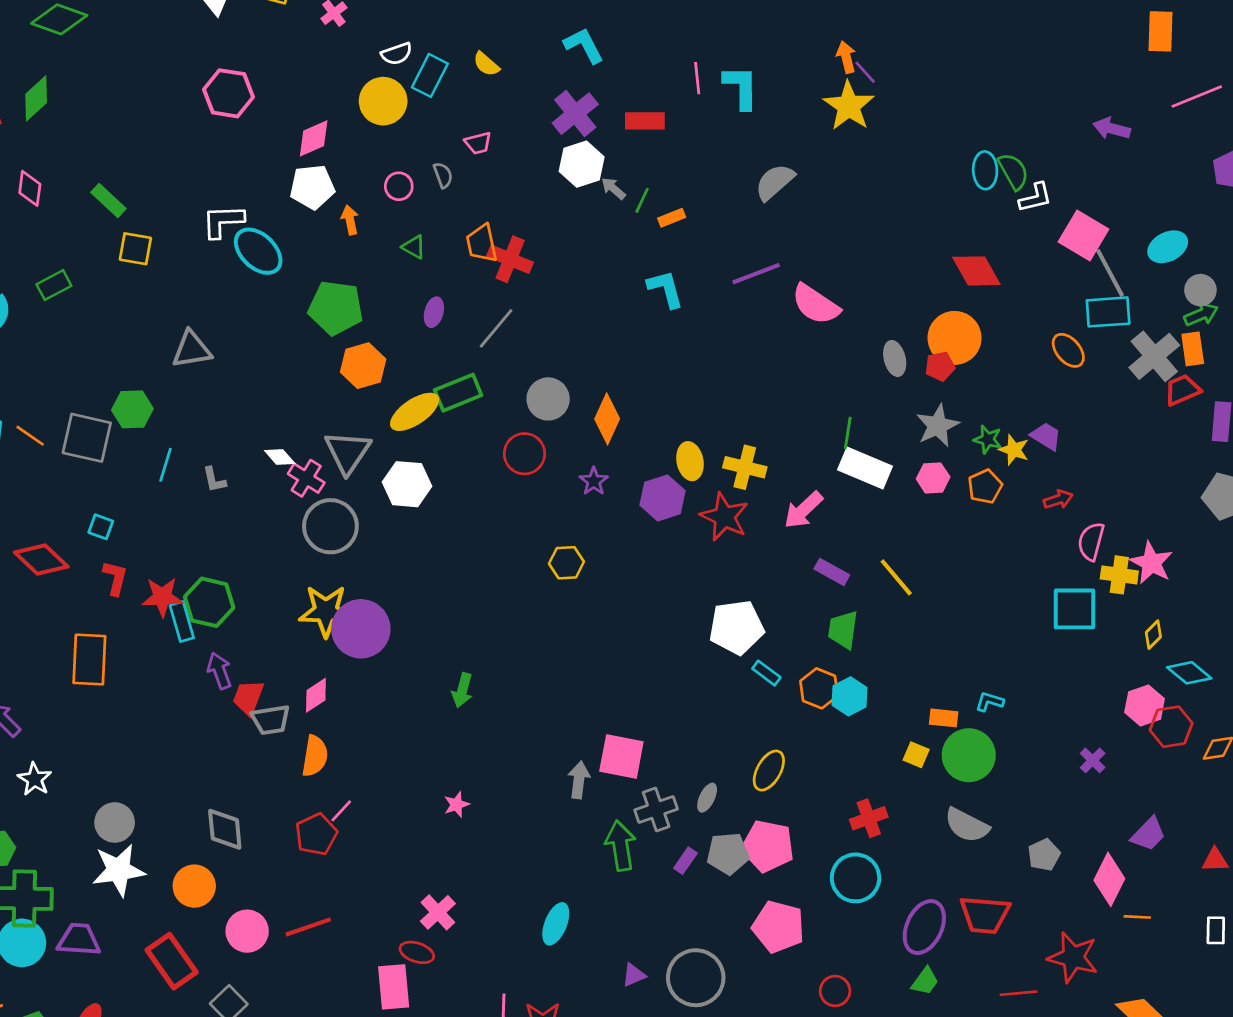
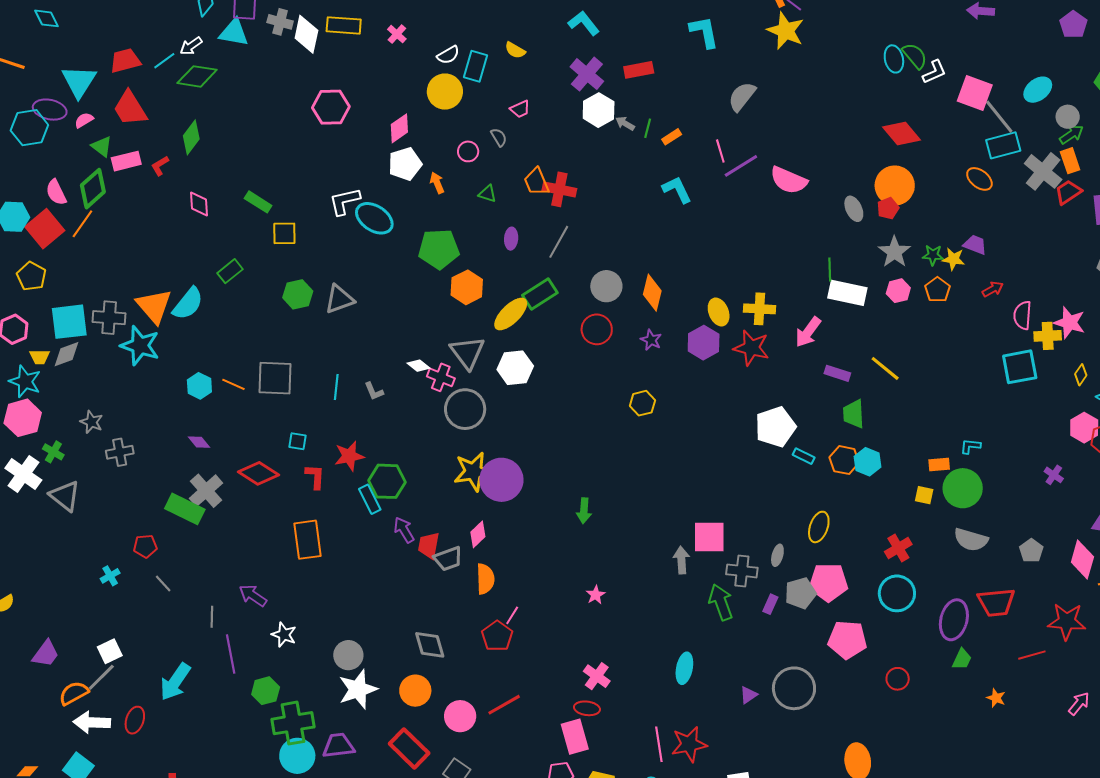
pink line: (697, 78) -> (720, 151), moved
green hexagon: (132, 409) -> (298, 294), moved
red star: (162, 597) -> (349, 456), moved
gray cross: (656, 809) -> (742, 571), turned 36

